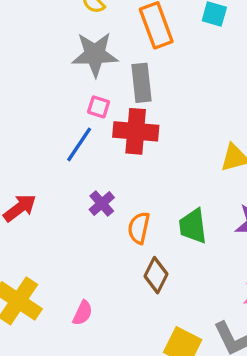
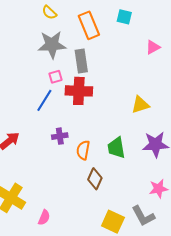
pink square: (99, 107) -> (55, 77), turned -32
purple cross: (102, 204) -> (60, 136), turned 35
pink semicircle: (83, 313) -> (44, 217), moved

